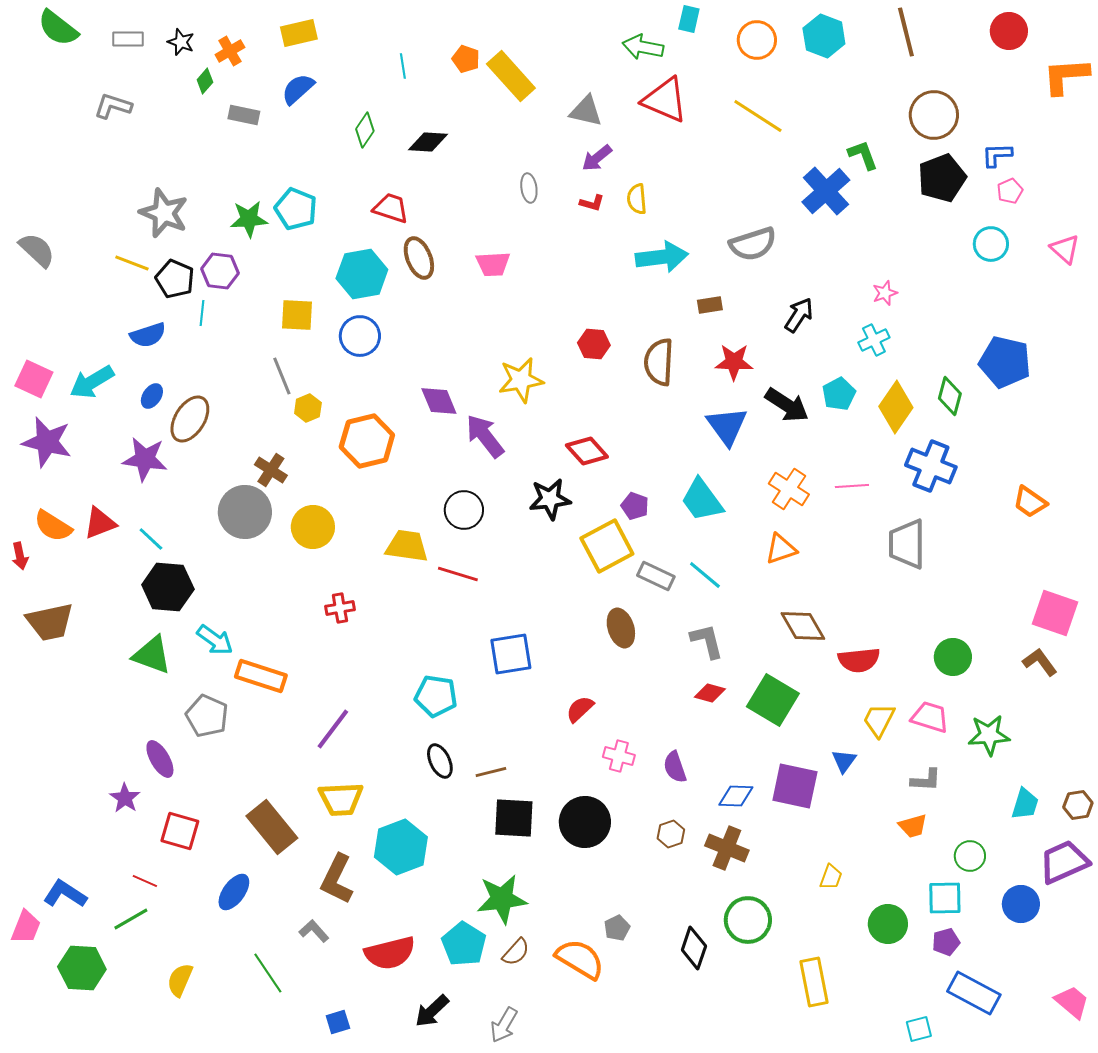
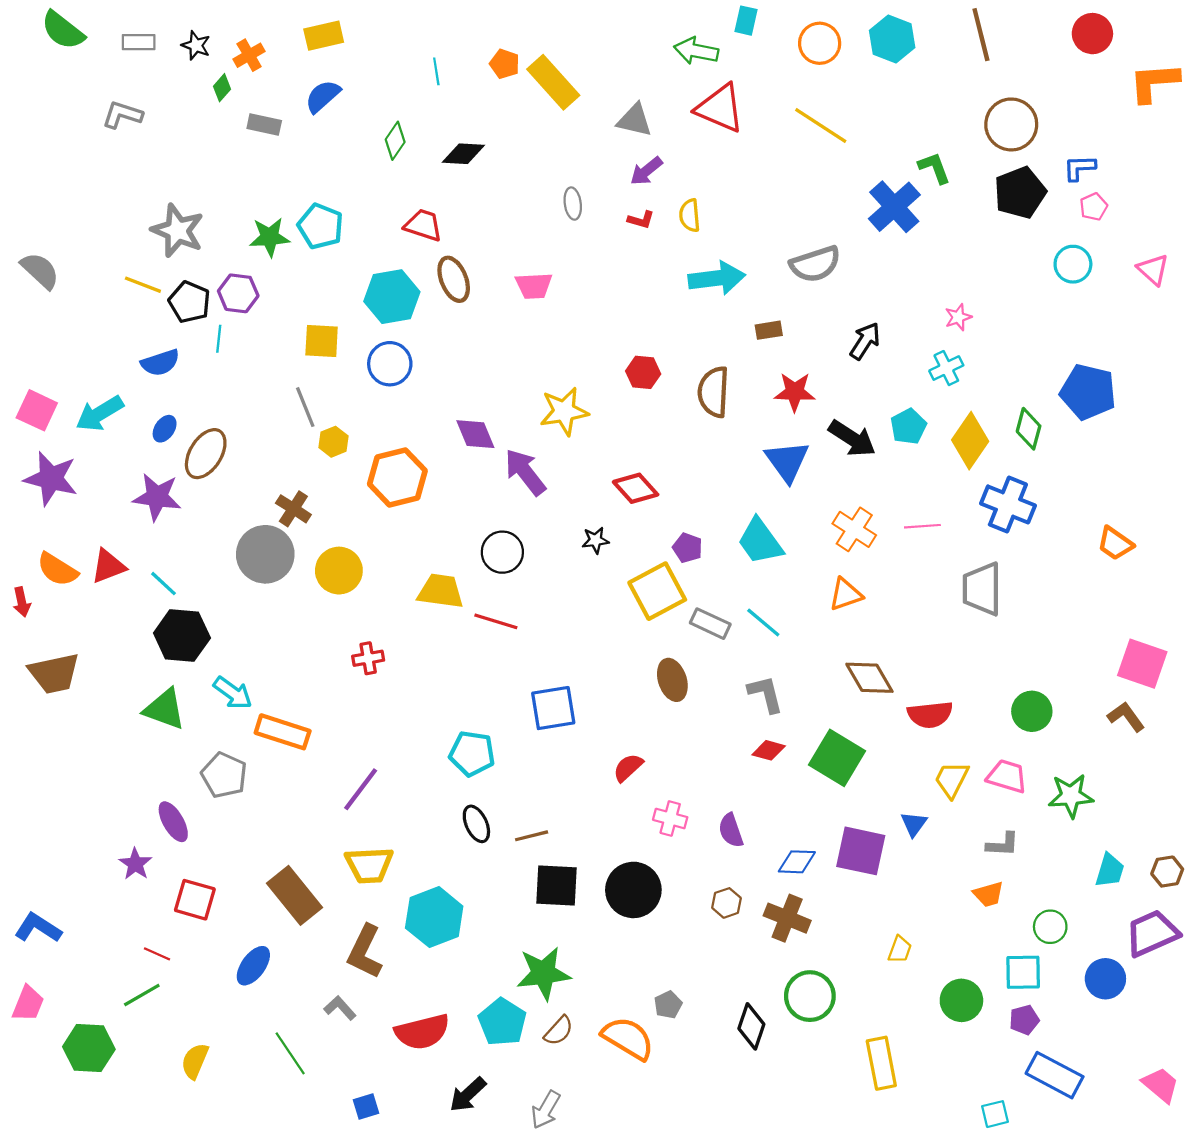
black star: (550, 499) -> (595, 540), size x0.6
blue L-shape: (65, 894) -> (38, 928), moved

